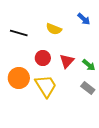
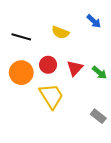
orange circle: (19, 78) -> (21, 73), moved
gray rectangle: (88, 88) -> (98, 116), moved

